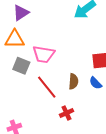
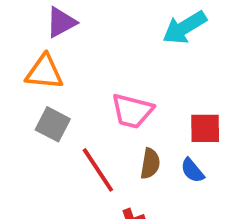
pink trapezoid: (44, 54) -> (132, 111), moved

